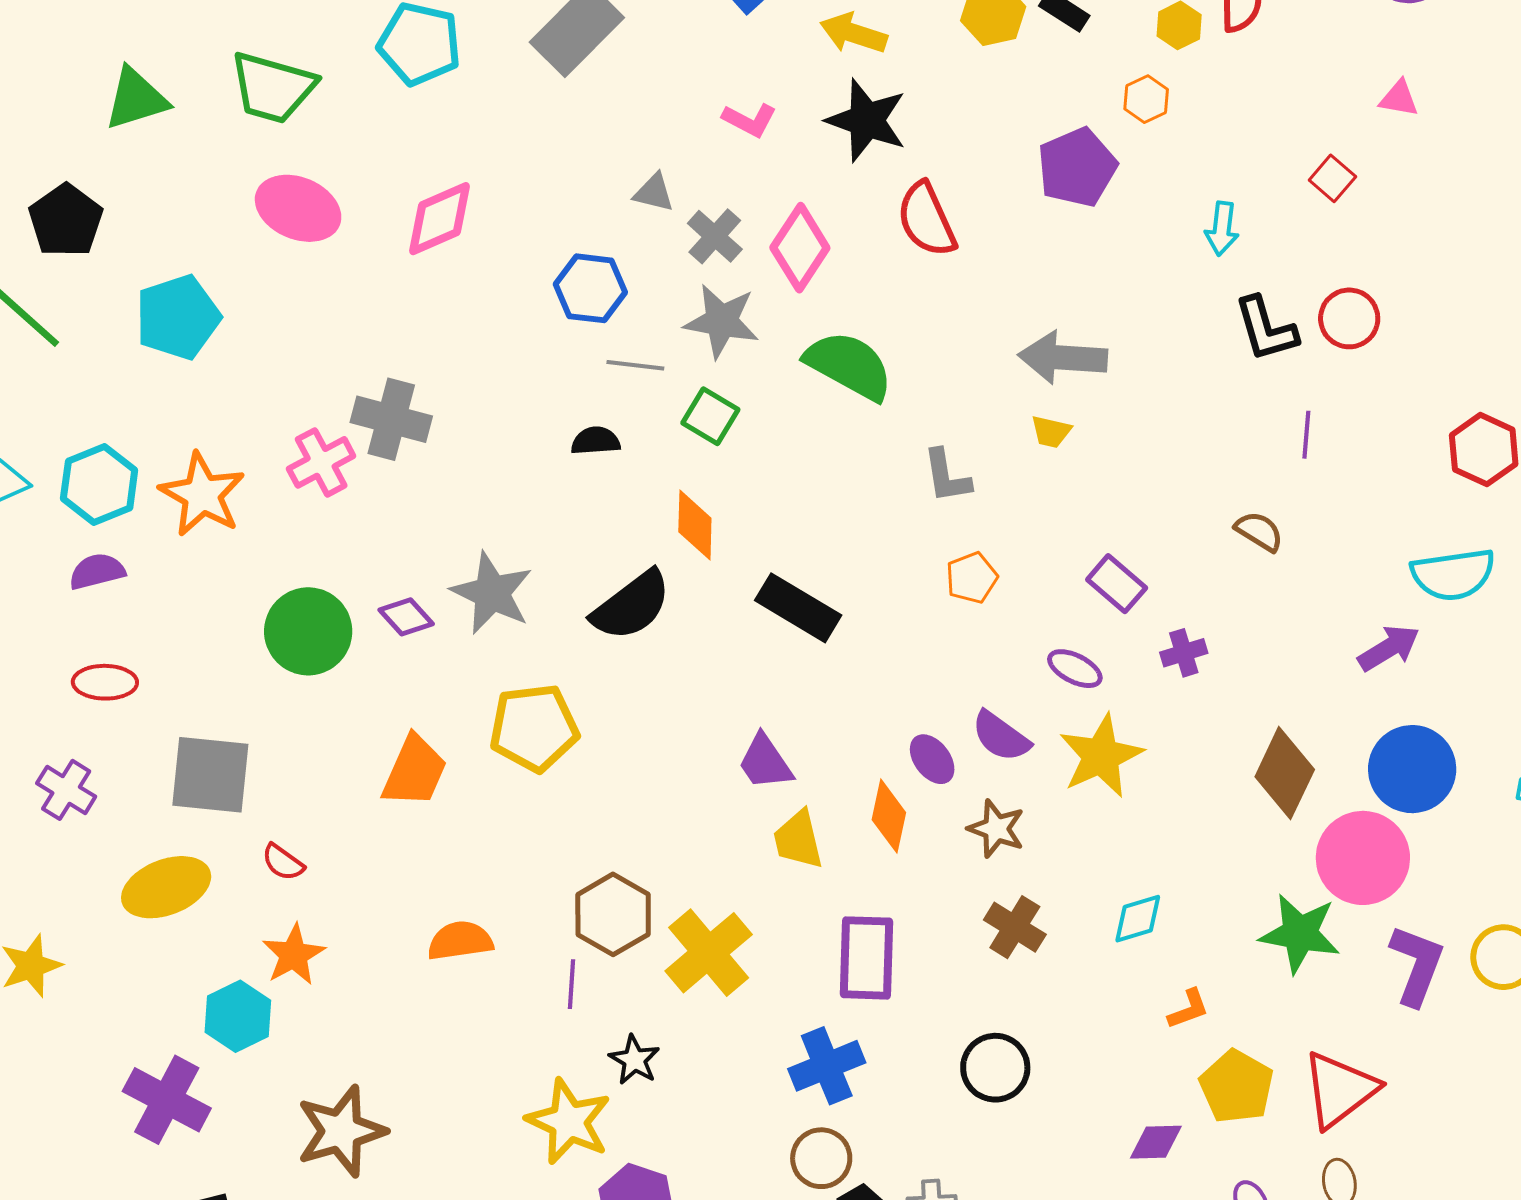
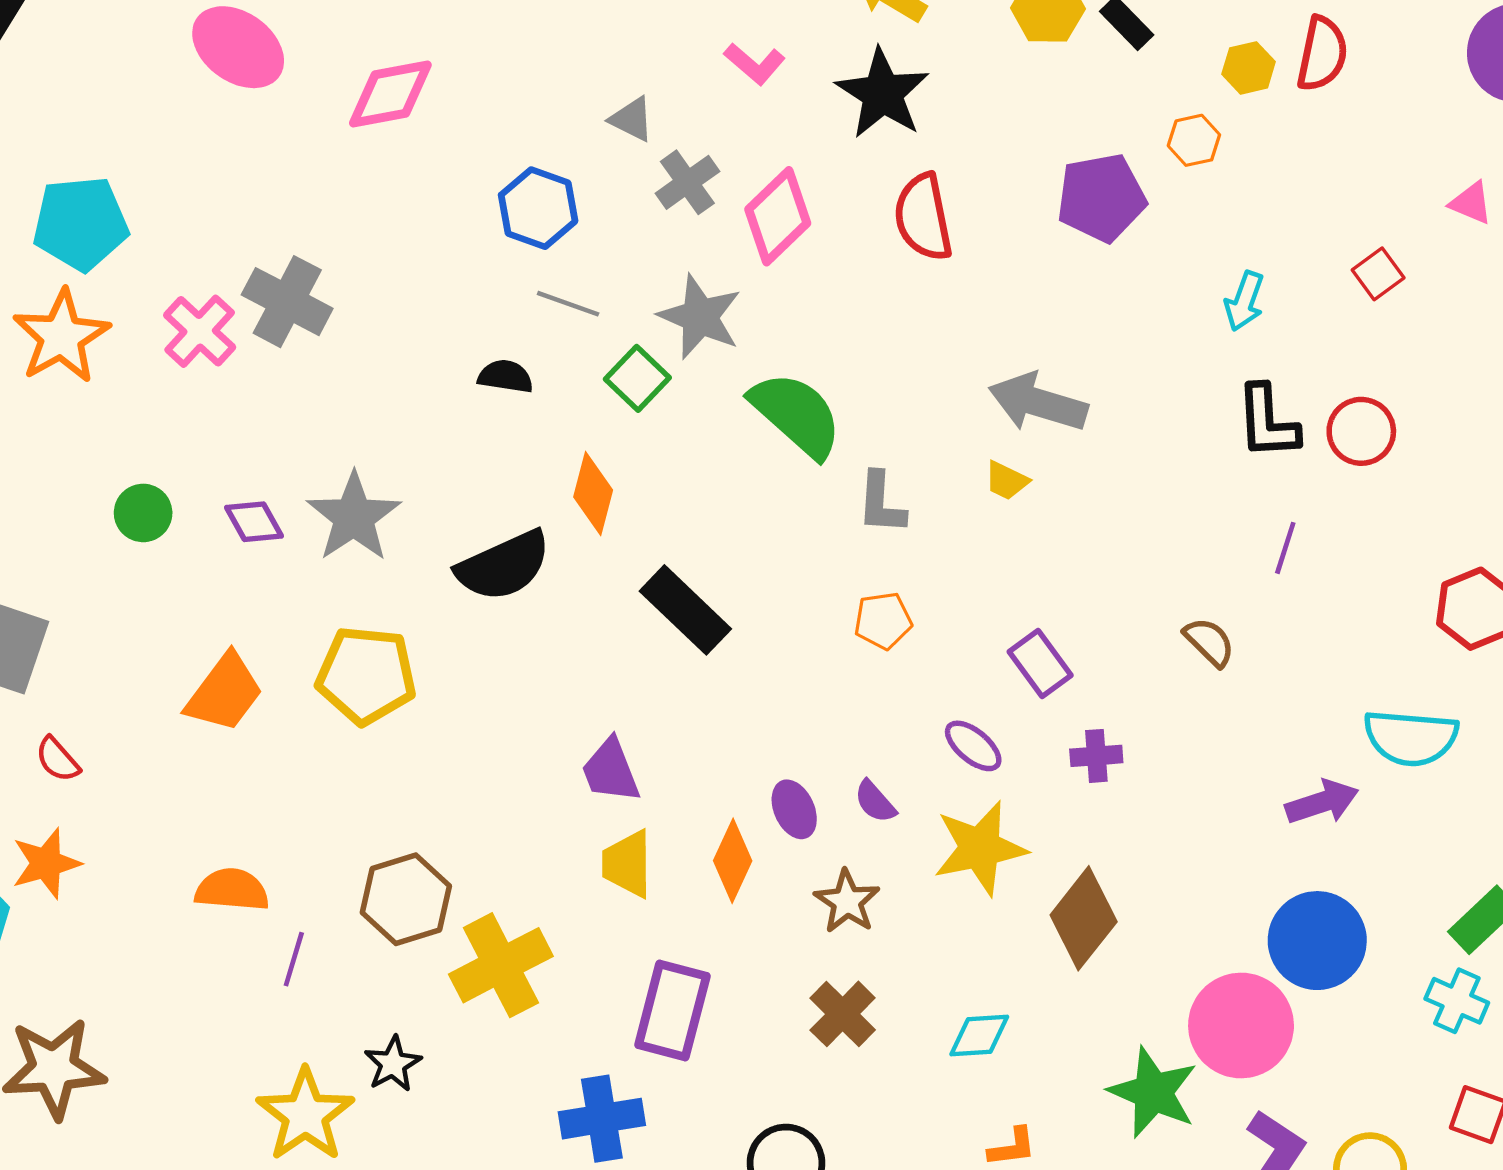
cyan pentagon: (178, 317) -> (81, 223), moved
gray star: (722, 321) -> (700, 317), moved
green semicircle: (849, 365) -> (796, 414), moved
pink cross: (321, 462) -> (200, 331), turned -32
green circle: (308, 631) -> (143, 513), size x0.6
purple semicircle: (1001, 736) -> (875, 802), size x0.7
brown diamond: (1285, 773) -> (1084, 918), moved
purple line: (571, 984) -> (294, 959), moved

